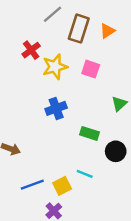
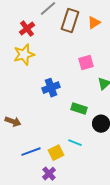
red cross: (31, 50) -> (27, 29), moved
yellow star: (55, 67) -> (24, 55), moved
pink square: (91, 69) -> (86, 63), moved, turned -35

